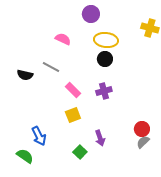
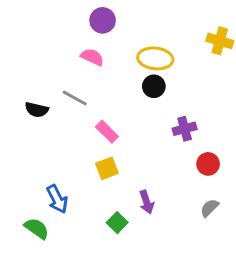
purple circle: (91, 14) -> (103, 20), moved
purple cross: (104, 91) -> (185, 129), moved
red circle: (142, 129) -> (208, 164), moved

